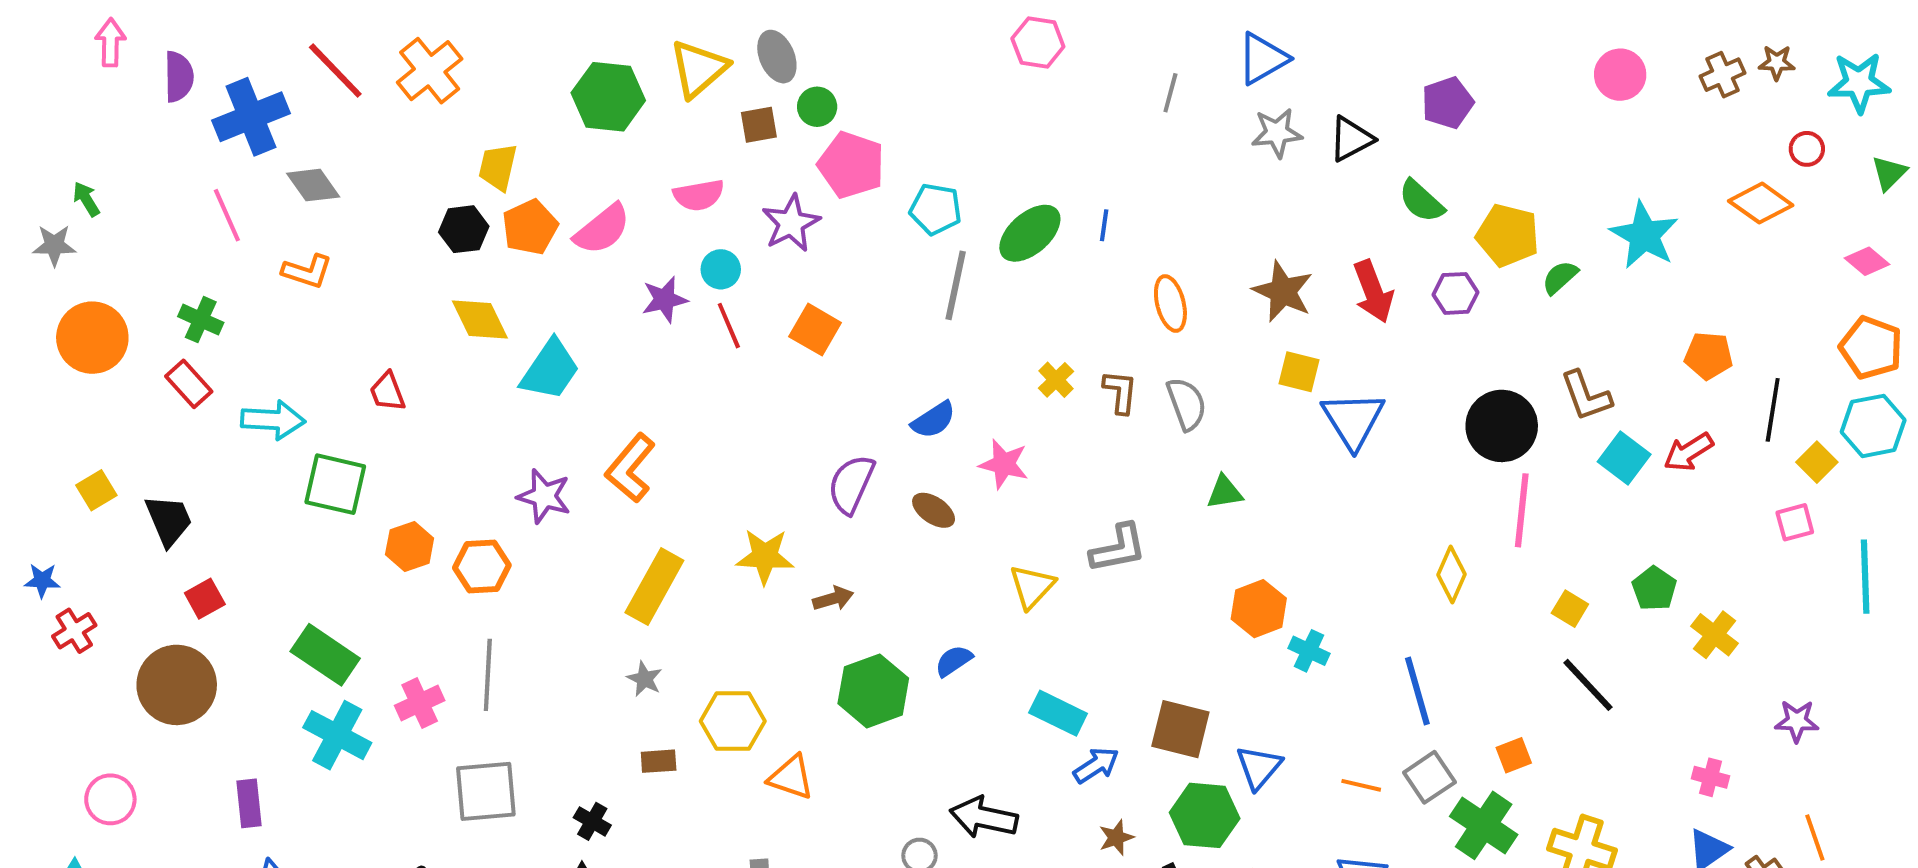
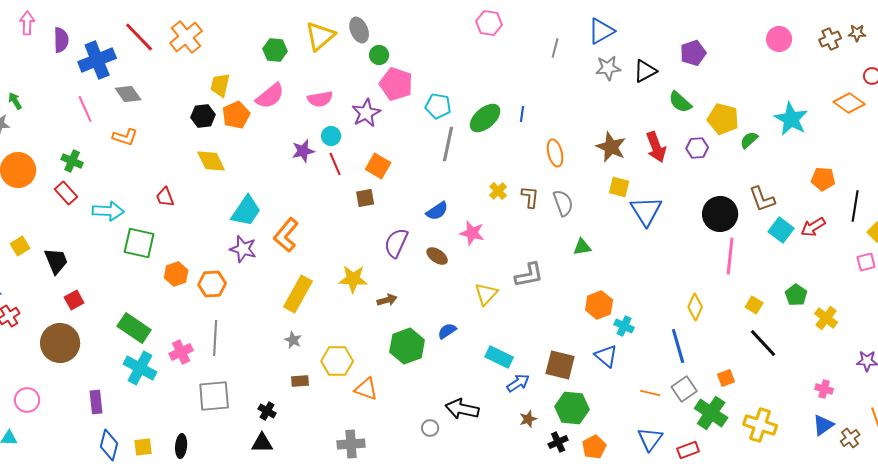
green hexagon: (608, 97) -> (275, 50), size x0.7
brown square: (759, 125) -> (365, 198), moved
pink semicircle: (602, 229) -> (270, 96), moved
cyan trapezoid: (550, 370) -> (246, 211), moved
yellow diamond: (1452, 575) -> (695, 307), moved
blue triangle: (1259, 767) -> (606, 356), moved, turned -30

